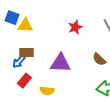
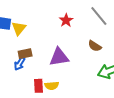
yellow triangle: (25, 25) -> (19, 28), turned -42
red rectangle: (24, 81) -> (39, 86), moved, turned -32

